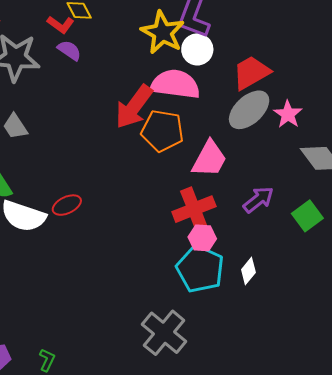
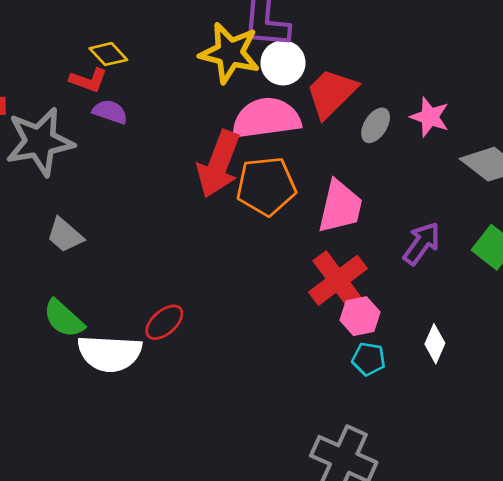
red trapezoid: (251, 73) -> (331, 93), moved
gray ellipse: (249, 110) -> (376, 125), size x0.6
cyan pentagon: (200, 269) -> (369, 359), size x0.5

